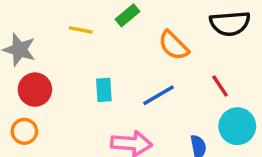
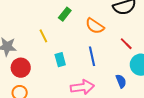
yellow line: (81, 30) -> (43, 36), moved, turned 64
blue line: (158, 95) -> (92, 56), turned -60

